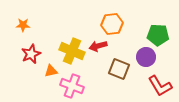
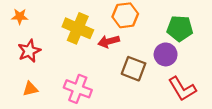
yellow cross: (72, 51) -> (78, 28), moved
orange triangle: (51, 71) -> (30, 89), moved

